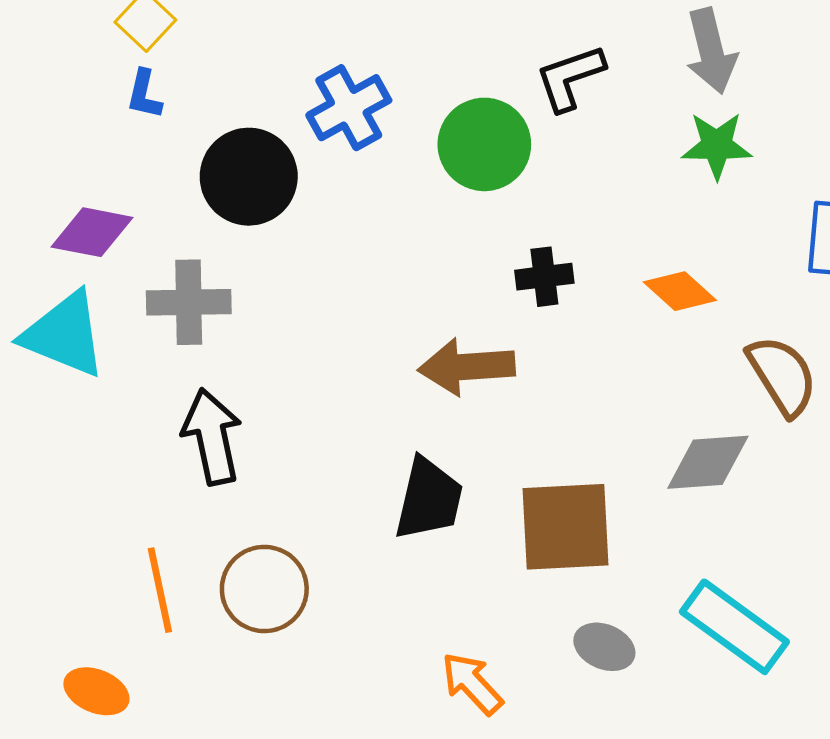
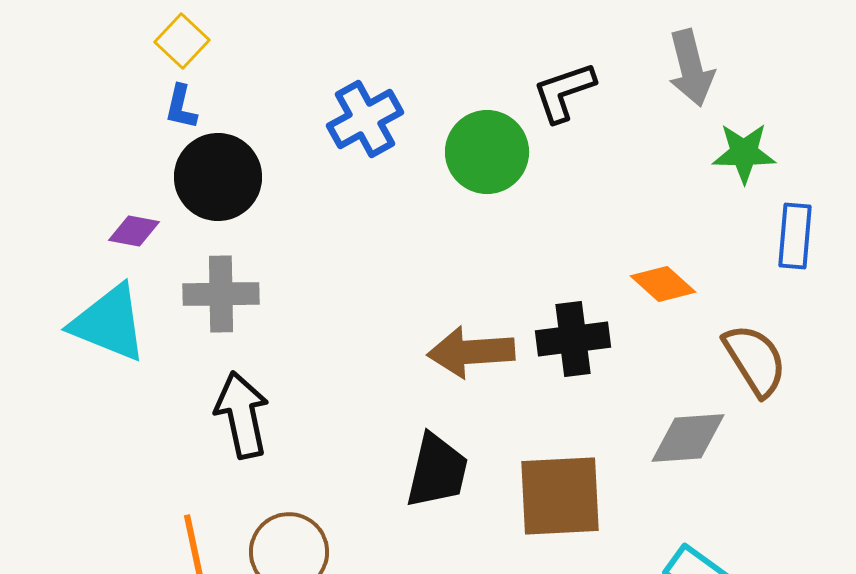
green star: (717, 146) -> (744, 153), moved
black circle: (249, 177) -> (218, 177), moved
purple diamond: (92, 232) -> (134, 231), size x0.7
black cross: (544, 277) -> (573, 339), moved, size x1.4

